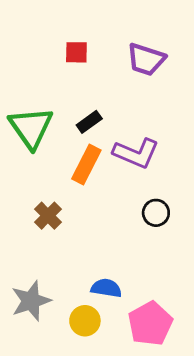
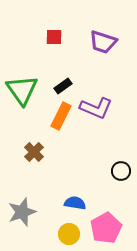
black circle: (156, 213) -> (121, 171), moved
yellow circle: (85, 321) -> (69, 234), moved

